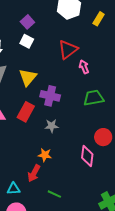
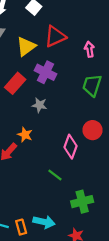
red triangle: (68, 50) -> (55, 36), moved
green trapezoid: (94, 98) -> (92, 85), turned -75
green line: (54, 194) -> (55, 175), moved

